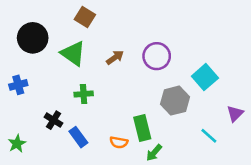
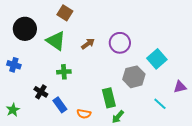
blue cross: (18, 85) -> (14, 65), turned 32
purple triangle: (235, 114) -> (180, 87), turned 32
orange semicircle: (119, 142) -> (84, 114), moved

